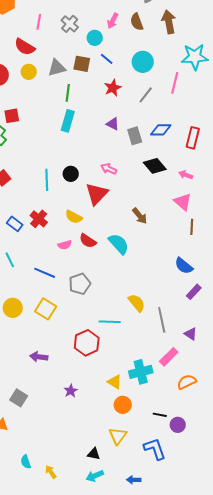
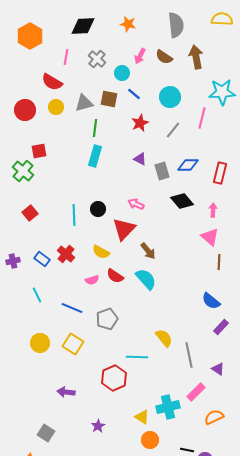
brown semicircle: (137, 22) -> (164, 57), turned -36
pink arrow: (186, 175) -> (213, 210), turned 72
brown arrow: (140, 216) -> (148, 251), moved

